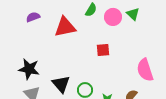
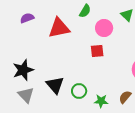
pink circle: (113, 17) -> (104, 28), moved
black star: (29, 69) -> (23, 70), turned -30

